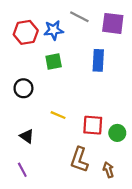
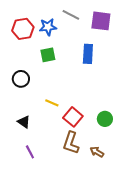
red square: (93, 125) -> (73, 117), moved, turned 36
purple line: (22, 170) -> (30, 152), moved
brown arrow: (108, 170) -> (97, 152), turned -40

